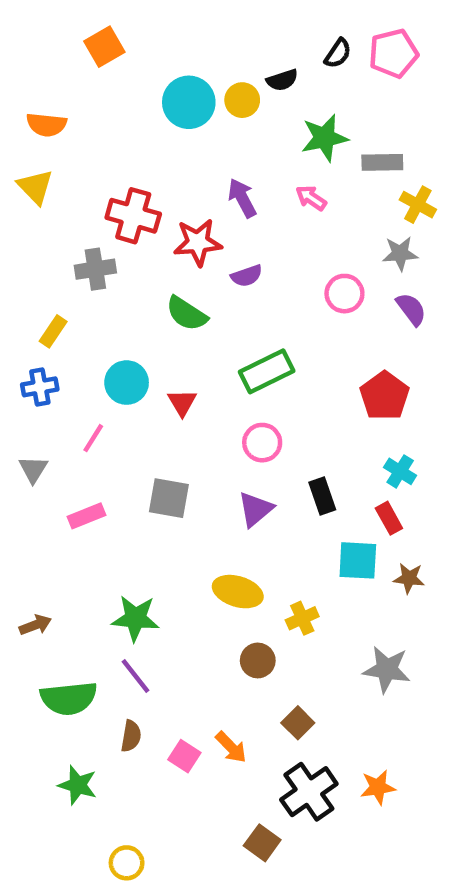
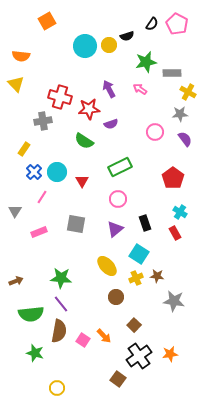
pink pentagon: (393, 53) -> (177, 24), turned -30
blue cross: (40, 387) -> (34, 172), moved, turned -35
cyan square: (358, 560) -> (139, 254), moved, turned 30
brown star: (409, 578) -> (157, 276), moved
yellow ellipse: (238, 592) -> (107, 266), turned 30
brown semicircle: (131, 736) -> (59, 331), size x1.6

